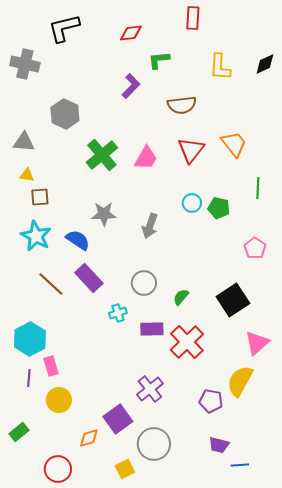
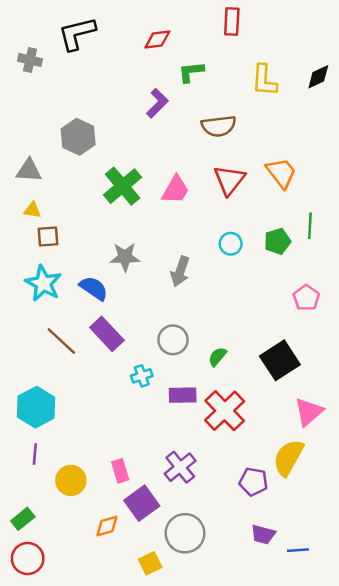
gray cross: (25, 64) -> (30, 60), moved, size x0.7
green pentagon: (219, 208) -> (277, 241), moved, turned -30
pink rectangle: (51, 366) -> (120, 471), moved
blue line: (240, 465) -> (298, 550), moved
red circle: (58, 469) -> (28, 558), moved

